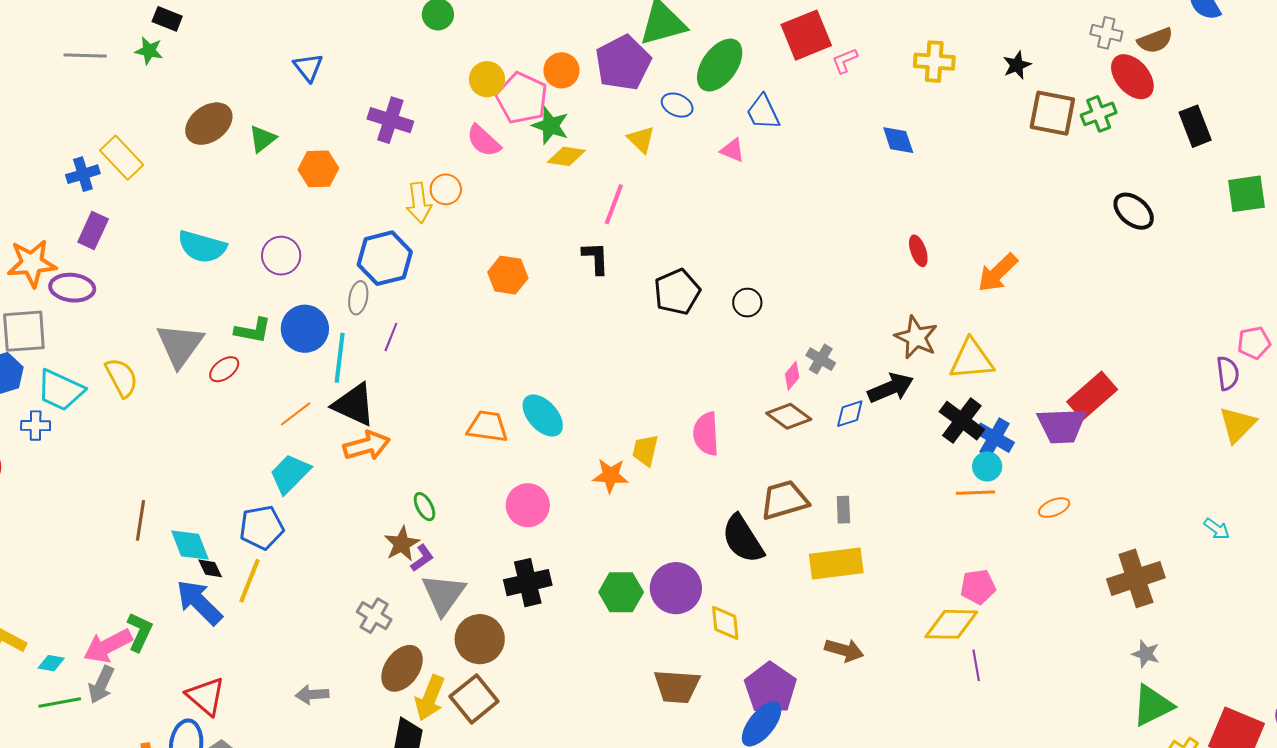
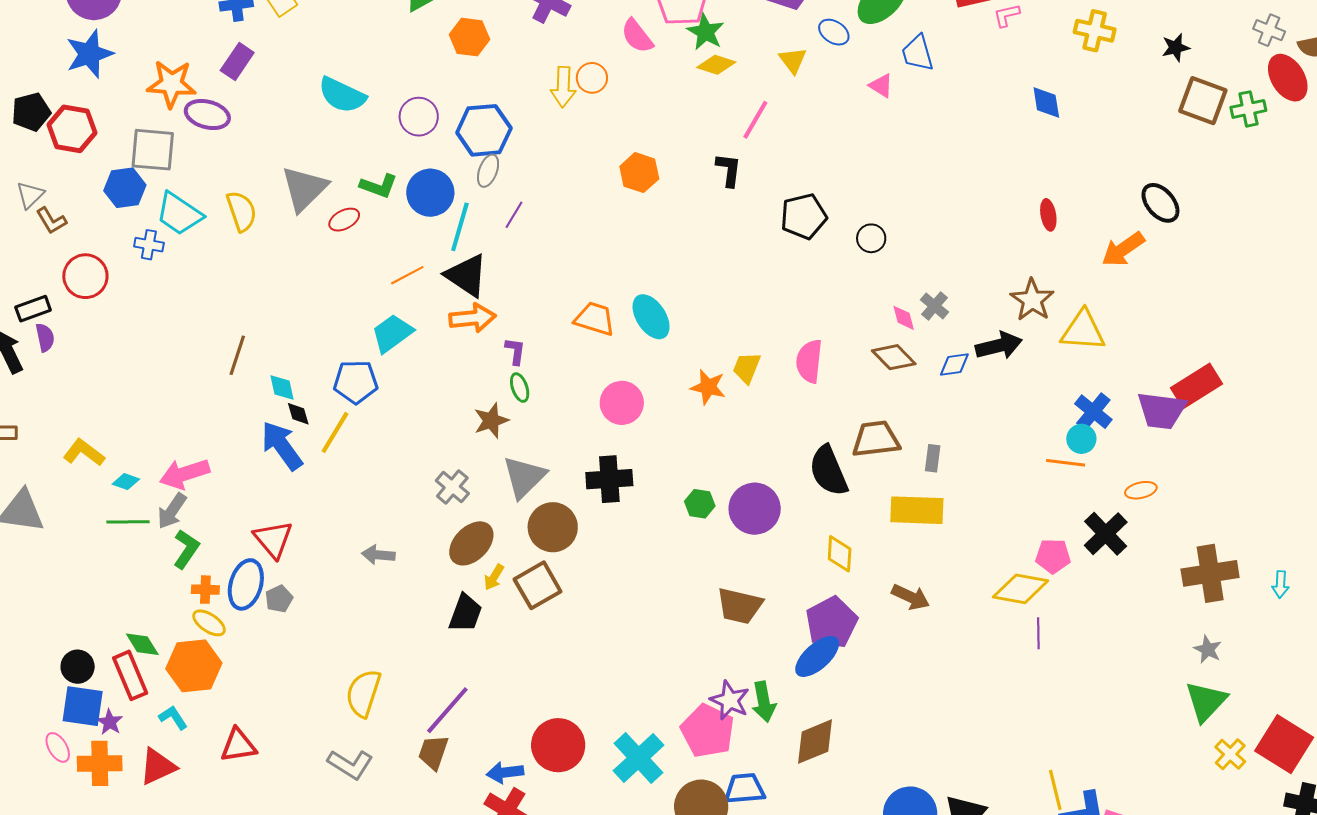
black ellipse: (1134, 211) -> (1160, 203), moved
blue hexagon: (385, 258) -> (484, 130), moved
pink diamond: (792, 376) -> (904, 318), turned -64
black cross: (962, 421) -> (1106, 534), moved
cyan arrow: (1217, 529) -> (1280, 584), moved, turned 48
cyan diamond: (190, 545) -> (282, 388), size x0.7
purple L-shape: (422, 558) -> (515, 351), moved, turned -56
green hexagon: (621, 592) -> (700, 504), size x0.7
yellow diamond: (725, 623) -> (840, 554), moved
green L-shape: (140, 632) -> (186, 549), moved
yellow arrow: (430, 698) -> (494, 577), size x0.6
green triangle: (1152, 705) -> (1206, 701), turned -30

